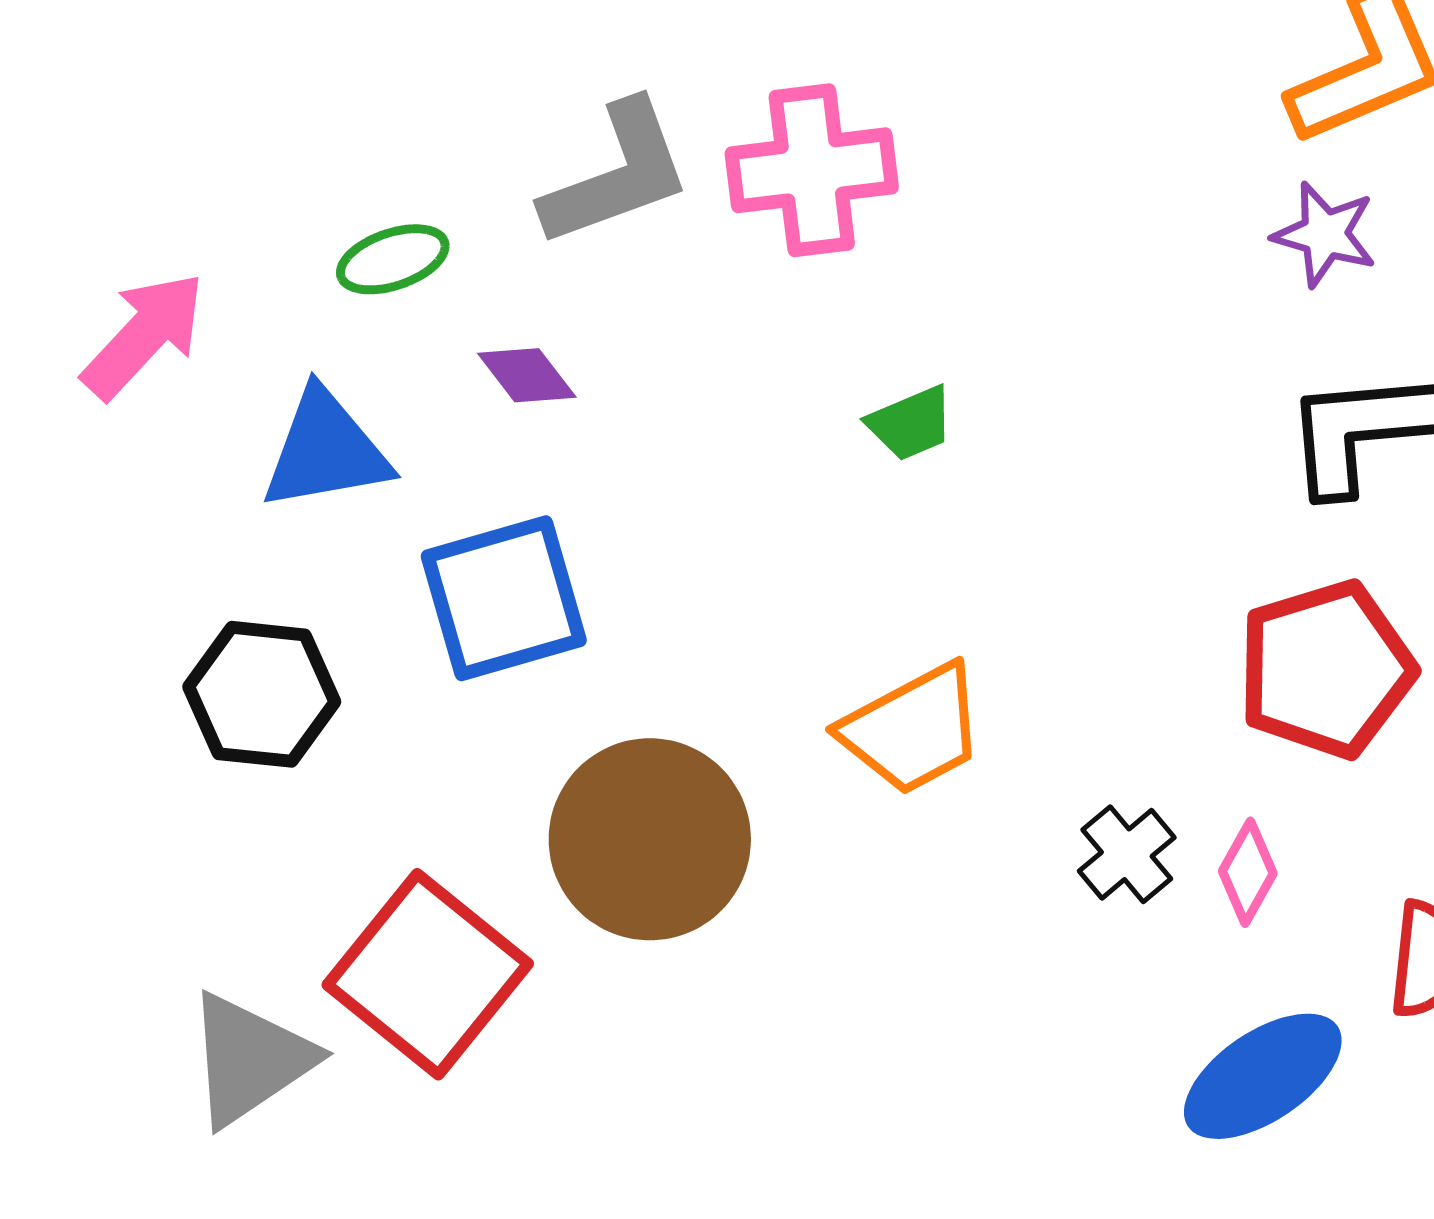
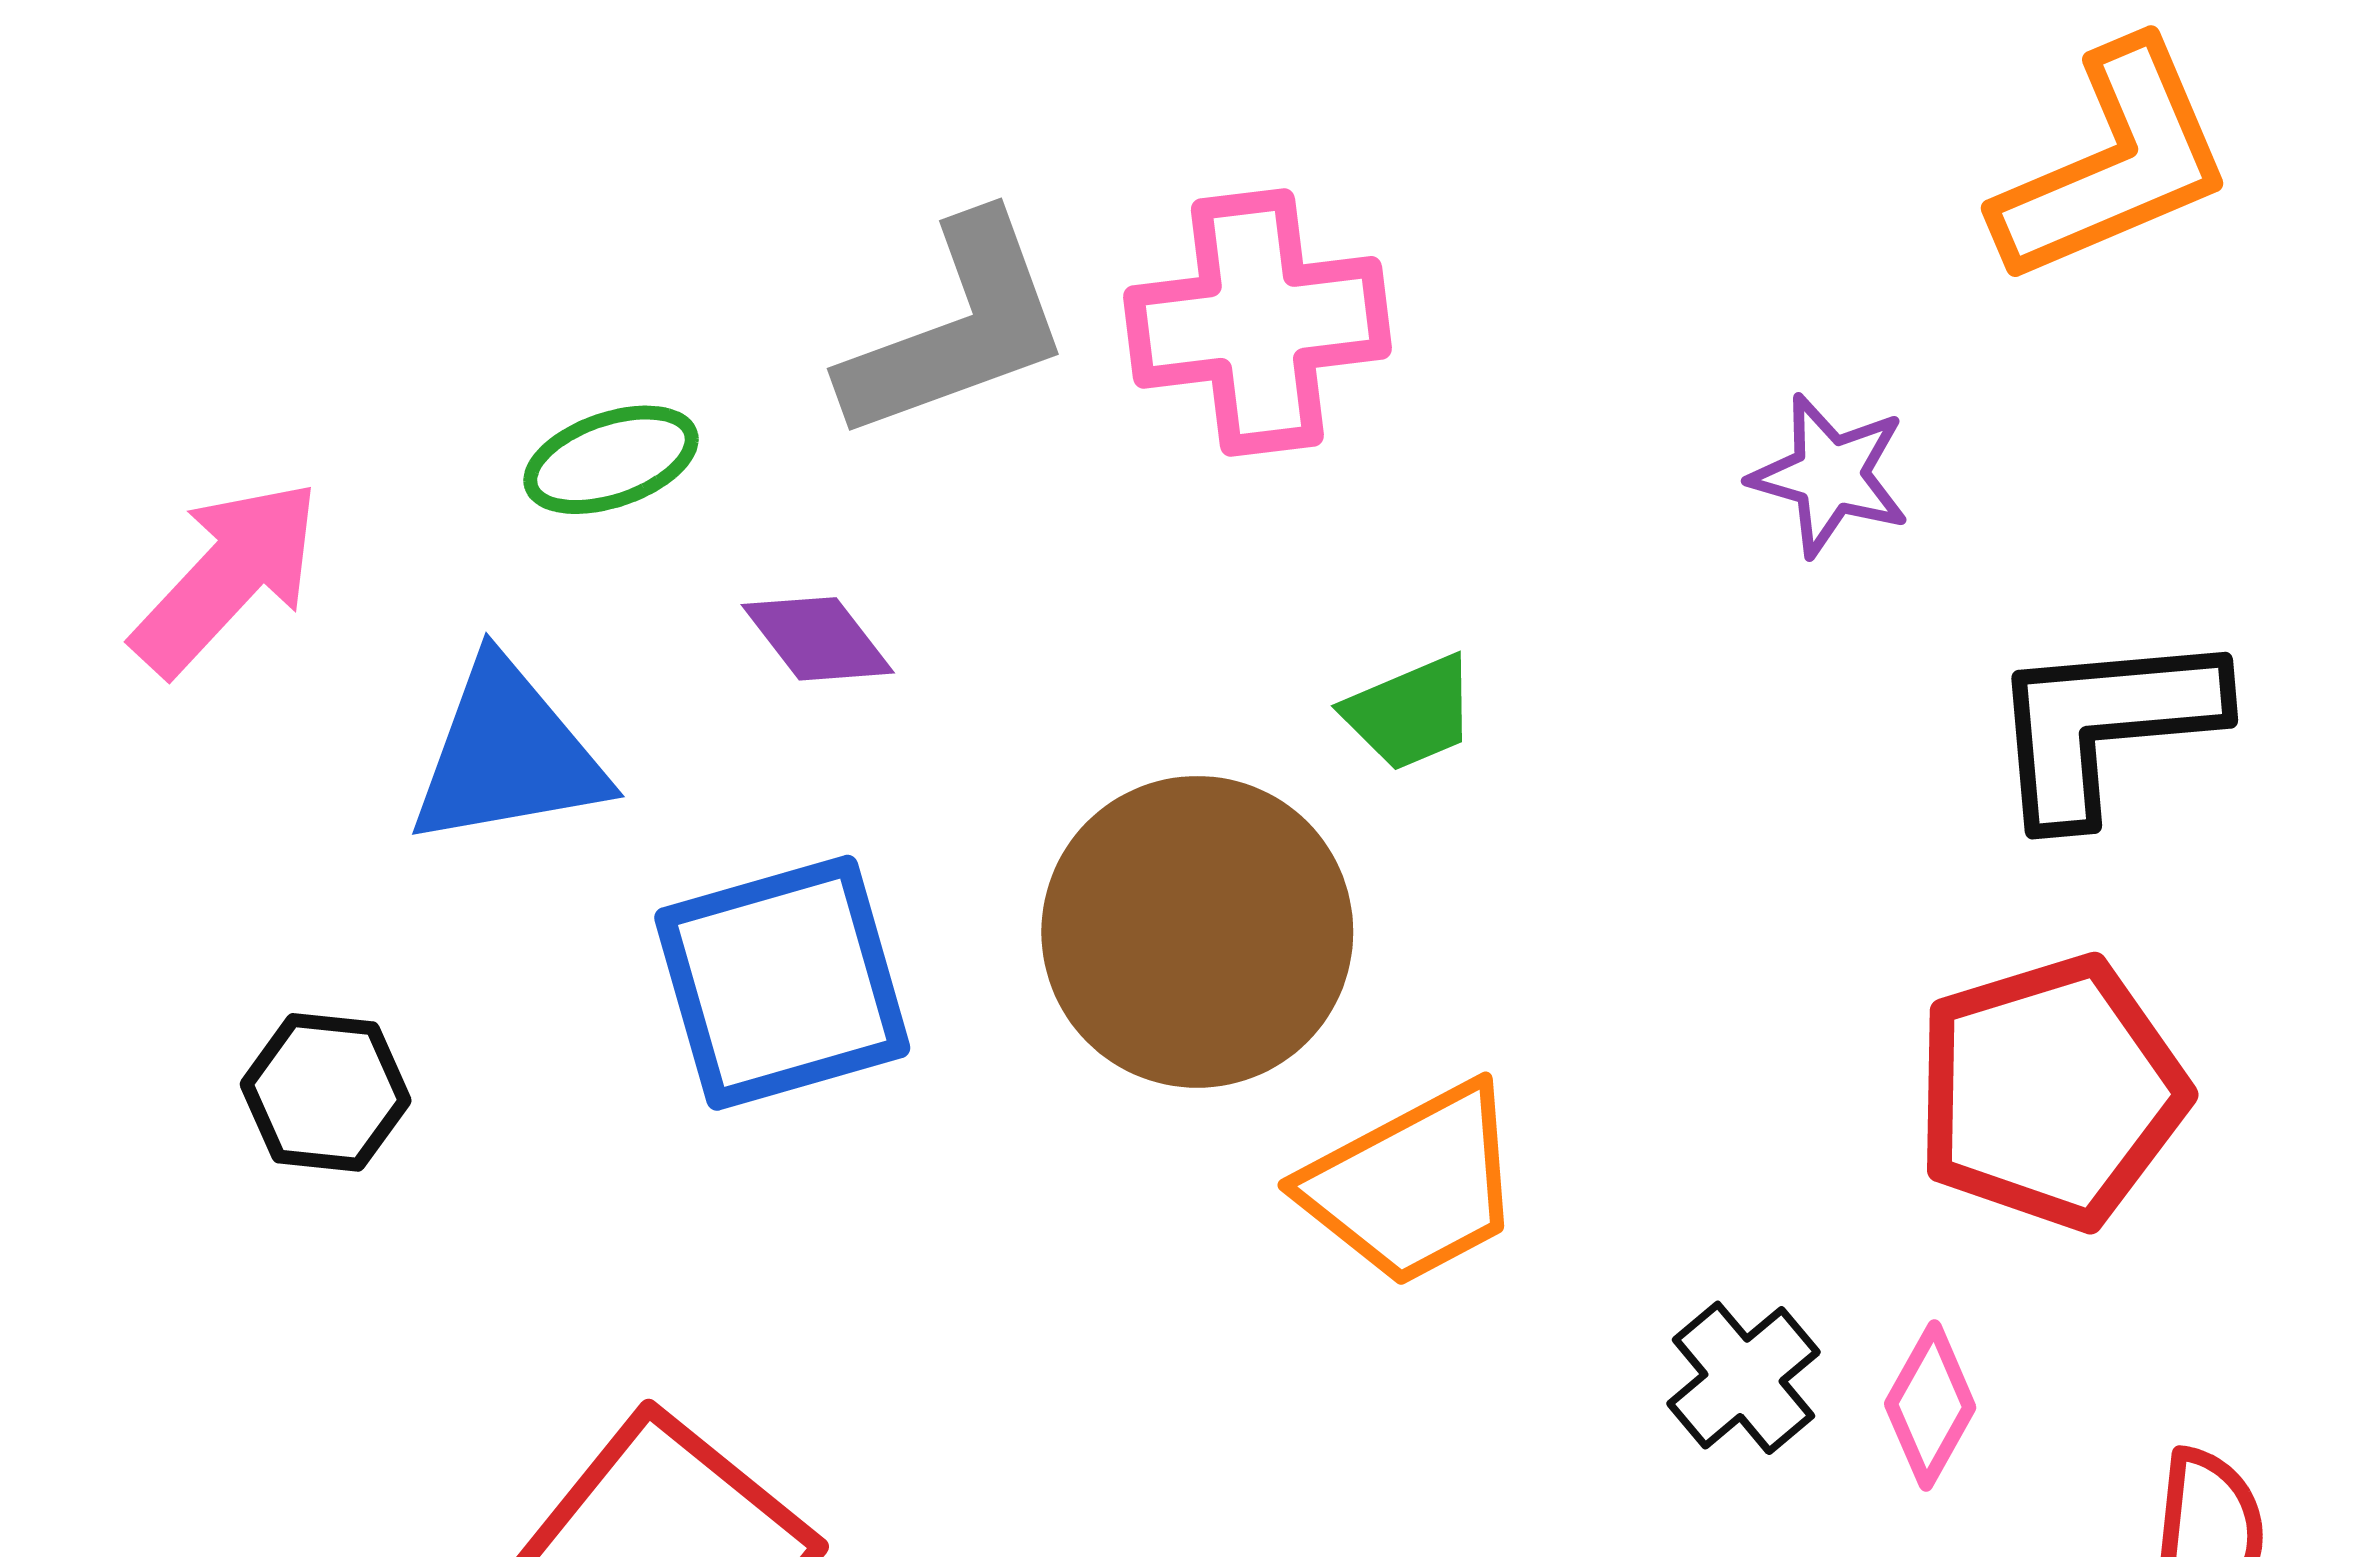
purple star: (1325, 234) -> (1830, 475), moved
black hexagon: (262, 694) -> (326, 1092), moved, size x0.7
brown circle: (650, 839) -> (1197, 932), moved

